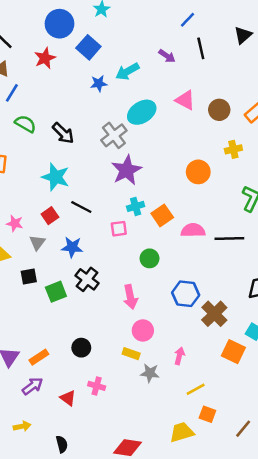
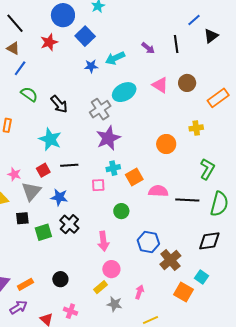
blue line: (187, 20) -> (194, 20), moved
brown circle: (219, 110) -> (187, 83), moved
black line: (81, 207) -> (69, 165), turned -36
gray triangle: (37, 243) -> (31, 191), size x1.5
yellow rectangle: (131, 354) -> (100, 287), turned -64

